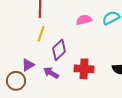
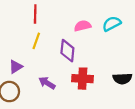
purple diamond: (59, 50) -> (67, 51), moved, turned -40
purple triangle: (28, 65) -> (16, 67), moved

